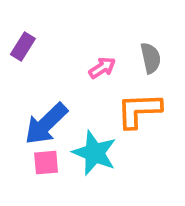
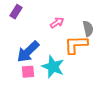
gray semicircle: (151, 58) -> (88, 29), moved

